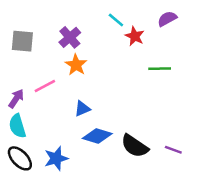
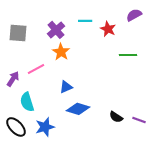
cyan line: (116, 20) -> (85, 21), moved, turned -40
cyan semicircle: (17, 126) -> (27, 102), moved
black semicircle: (135, 146) -> (116, 117), moved, size x0.6

